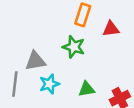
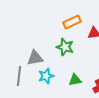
orange rectangle: (83, 15) -> (72, 22), turned 48

